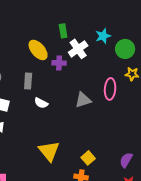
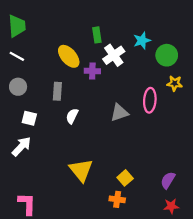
white semicircle: (41, 103) -> (72, 116), turned 88

